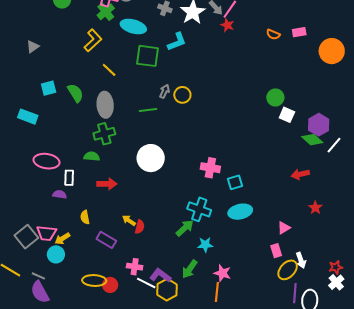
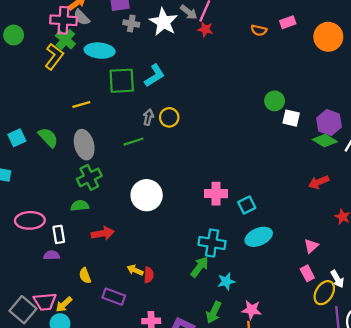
yellow L-shape: (93, 40) -> (54, 57), moved
cyan L-shape: (177, 42) -> (155, 76), moved
yellow line: (109, 70) -> (81, 104), turned -49

